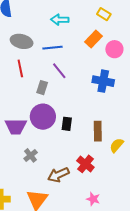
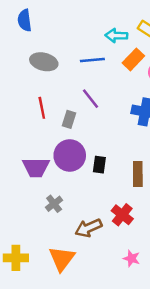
cyan arrow: (60, 20) -> (116, 36), moved
blue line: (52, 48) -> (92, 60), moved
red line: (20, 68) -> (42, 108), moved

